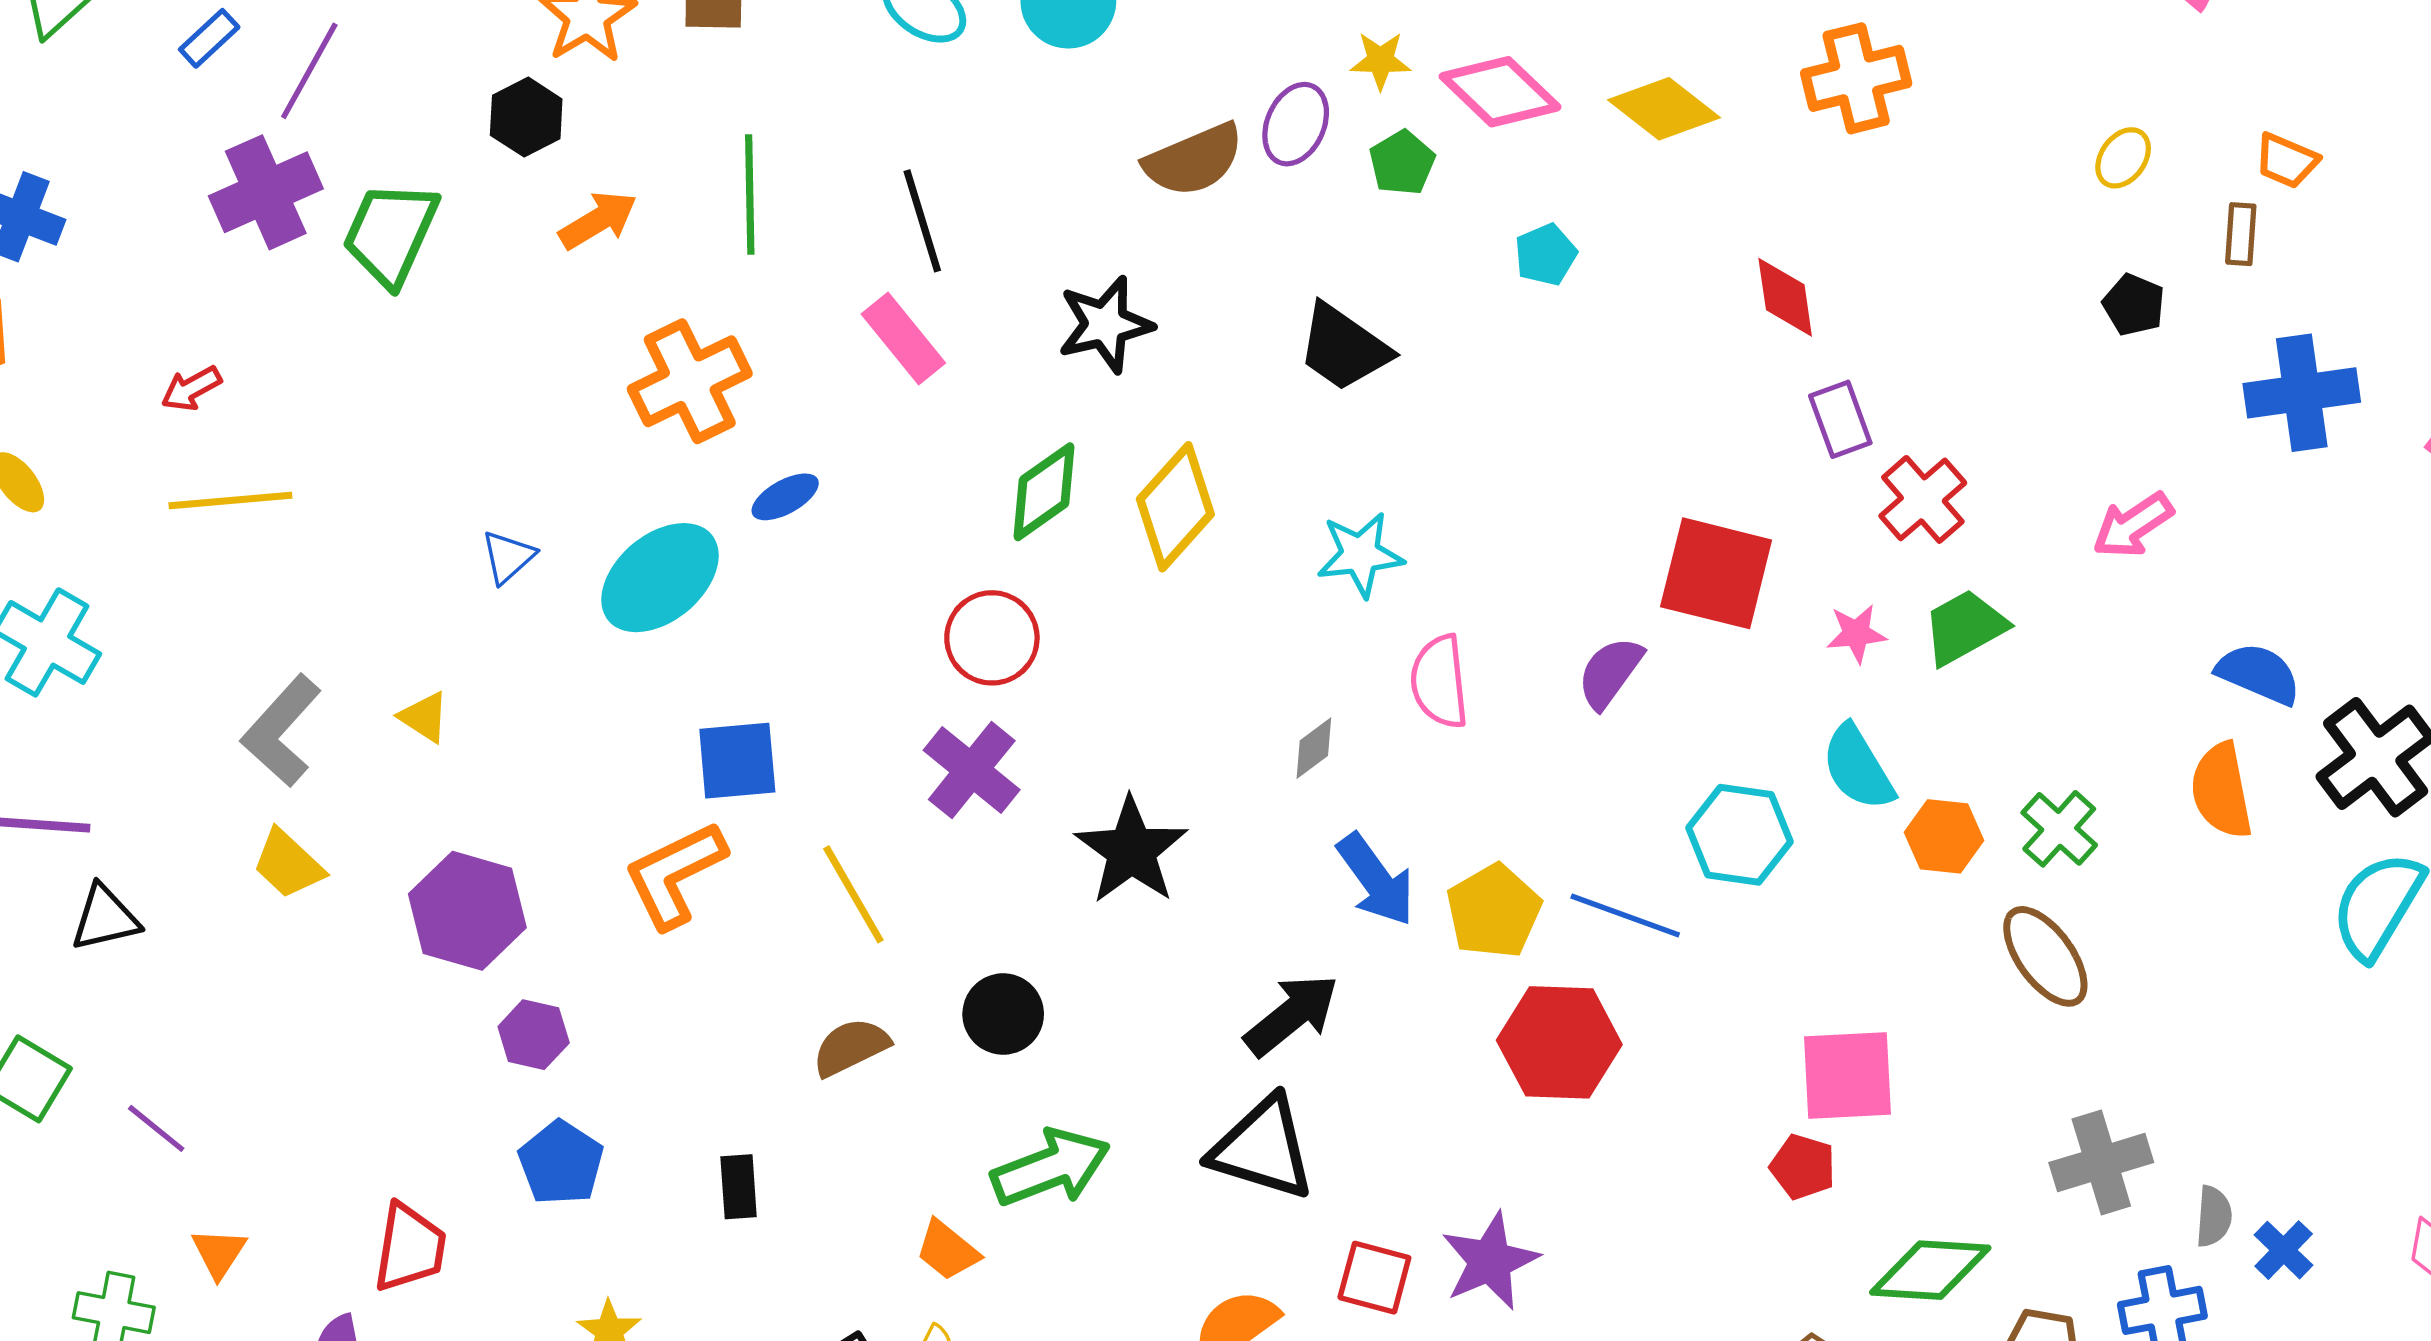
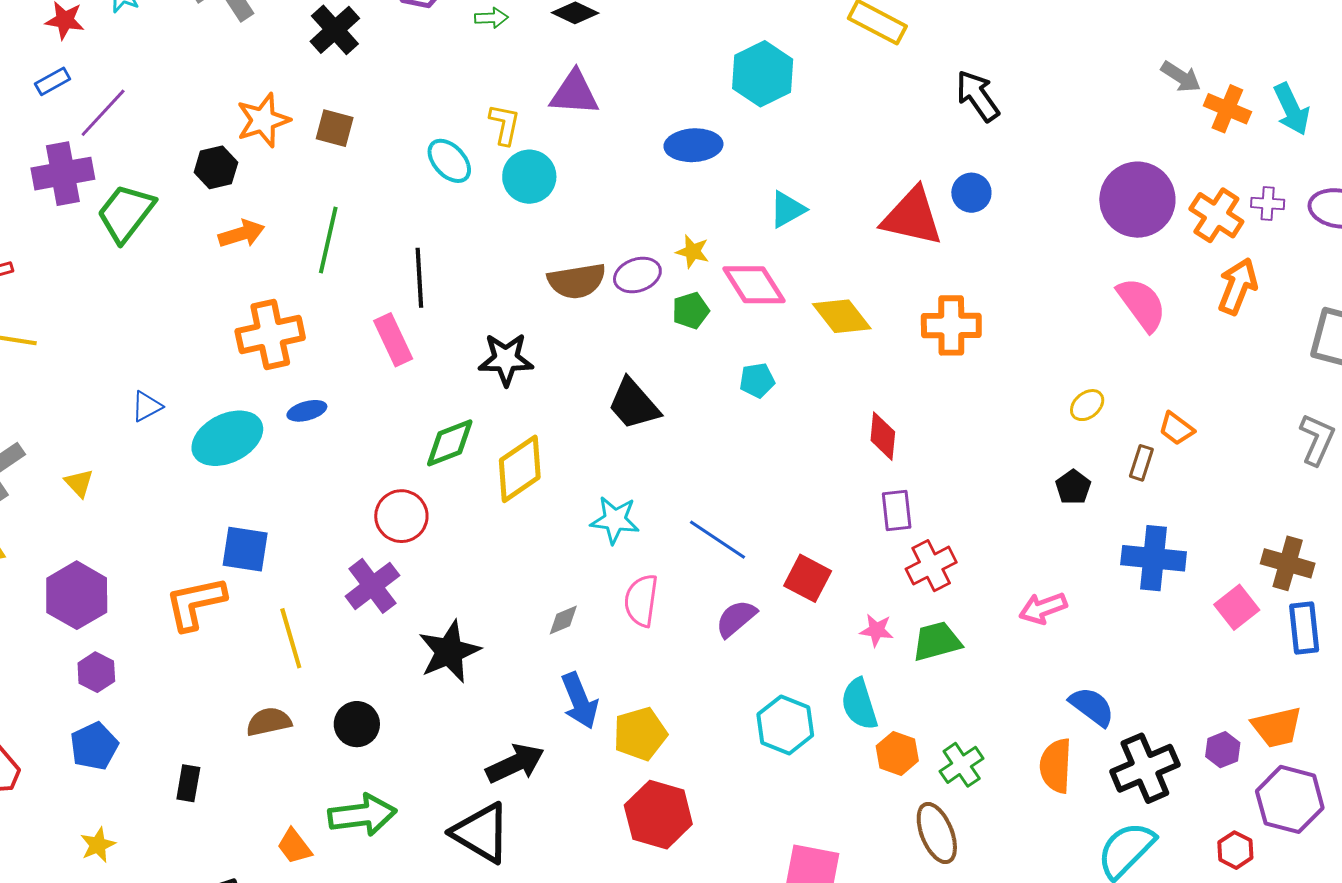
purple ellipse: (1296, 124) -> (637, 275), turned 33
red square: (1716, 573) -> (808, 578), size x0.7
blue line: (1625, 916) -> (718, 540), moved

